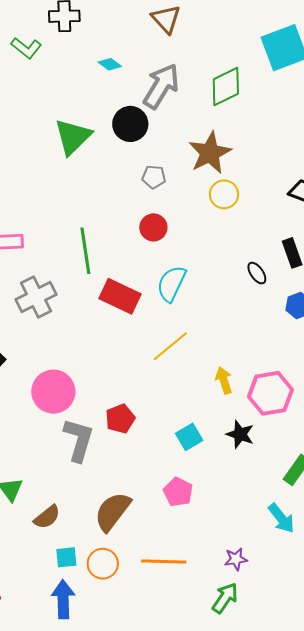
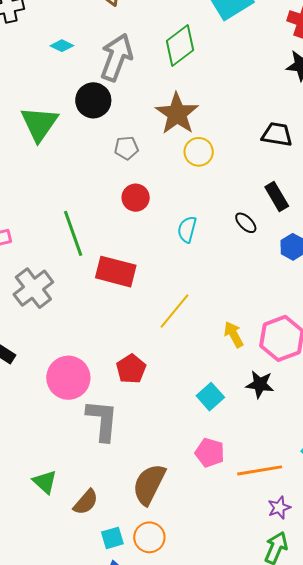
cyan semicircle: (171, 284) -> (187, 229), moved, size x0.7
red pentagon: (120, 419) -> (131, 369), moved
orange line: (164, 562) -> (260, 470), moved

